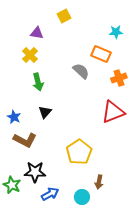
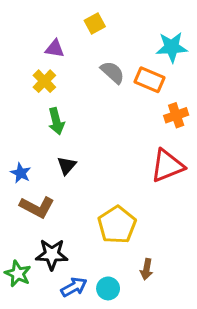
cyan star: (116, 32) -> (172, 47), size x1.5
gray semicircle: (81, 71) -> (113, 72), moved
cyan circle: (82, 197) -> (108, 288), moved

